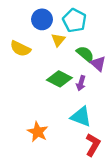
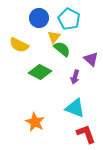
green semicircle: (85, 54) -> (62, 49), moved
green diamond: (59, 79) -> (40, 72), moved
red L-shape: (93, 145) -> (86, 134), turned -50

